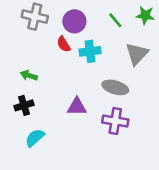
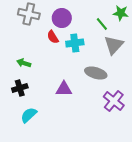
green line: (115, 20) -> (102, 24), moved
purple cross: (115, 121) -> (114, 101), moved, turned 30

